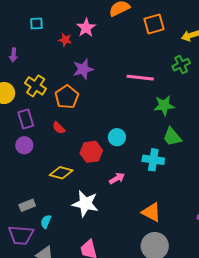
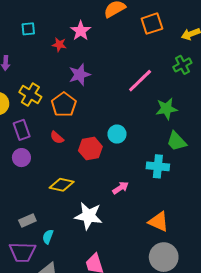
pink line: (140, 78) -> (140, 81), turned -48
cyan circle: (117, 137) -> (117, 134), moved
red hexagon: (91, 152) -> (90, 149), moved

